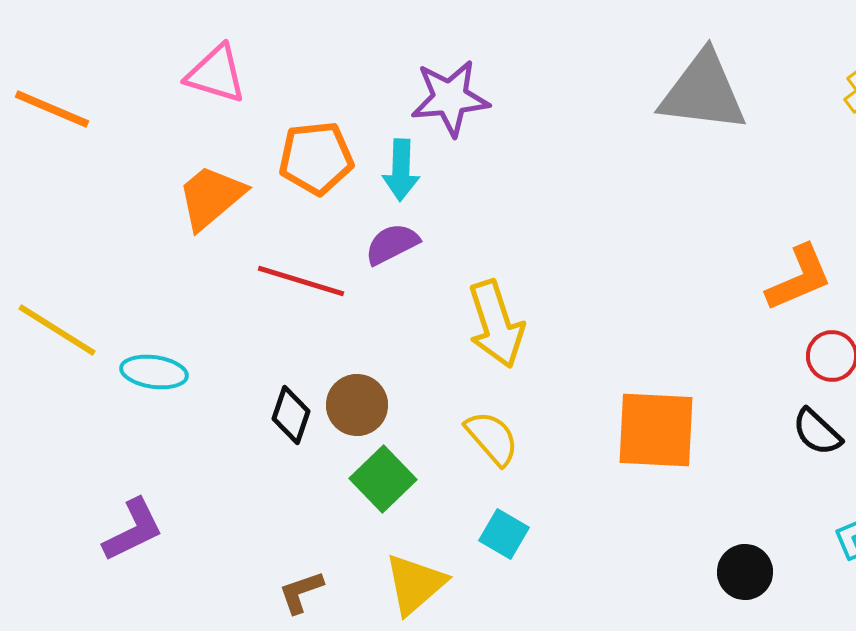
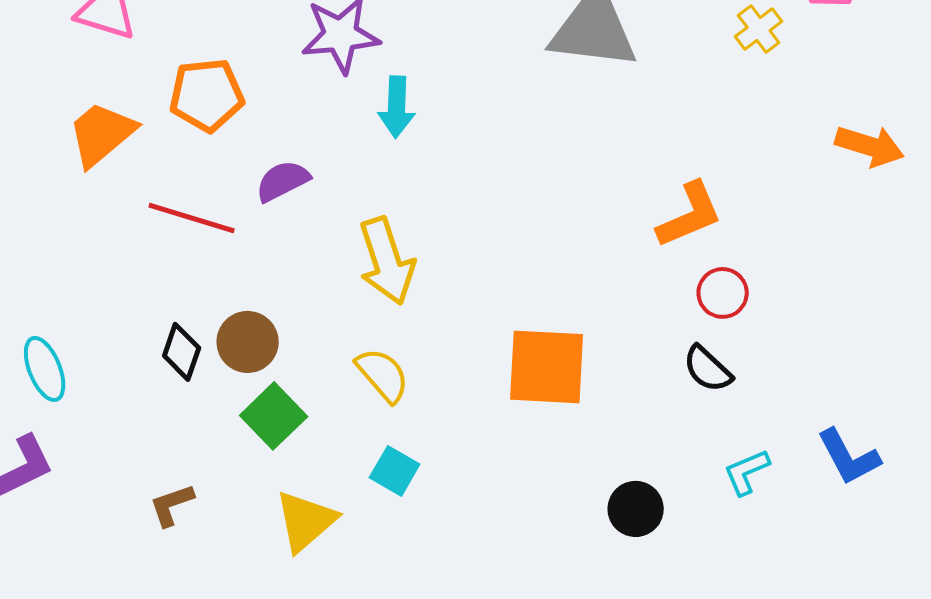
cyan arrow: (401, 170) -> (397, 107), moved
cyan ellipse: (154, 372) -> (45, 369), moved, turned 60
brown L-shape: (301, 592) -> (172, 505), moved

